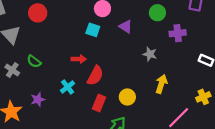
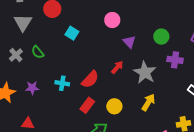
cyan square: (93, 30) -> (72, 33), moved
gray star: (150, 54) -> (145, 72), size x1.6
red arrow: (79, 59) -> (117, 67), moved, turned -64
cyan cross: (68, 87) -> (62, 83), turned 32

